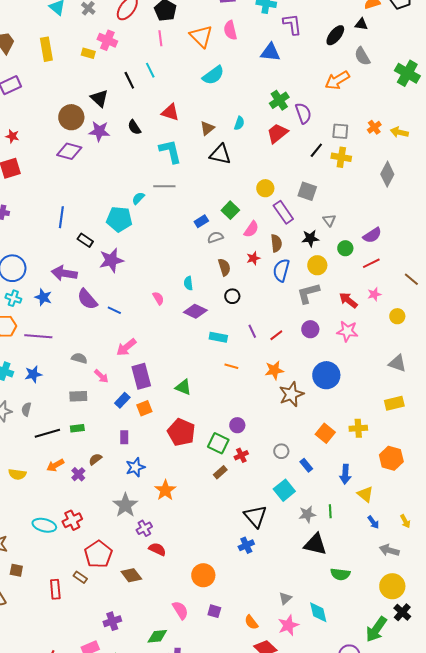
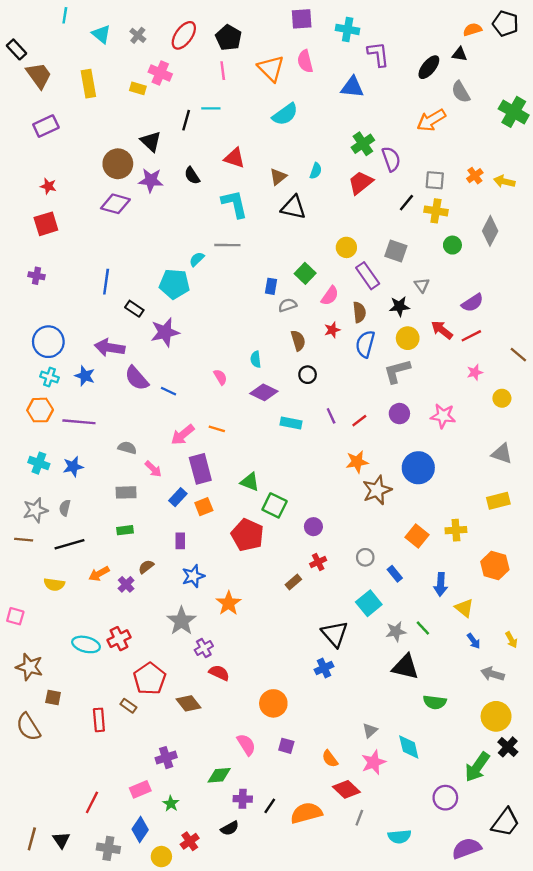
cyan line: (150, 70) -> (211, 108), turned -63
black line: (129, 80) -> (186, 120), turned 42
blue rectangle: (201, 221) -> (271, 286), turned -48
green circle: (345, 248) -> (452, 245), moved
red arrow: (348, 300) -> (442, 330), moved
orange line: (231, 366) -> (217, 429), moved
black line: (47, 433) -> (70, 544), moved
green square: (218, 443) -> (275, 505), moved
green line: (330, 511) -> (423, 628), turned -40

